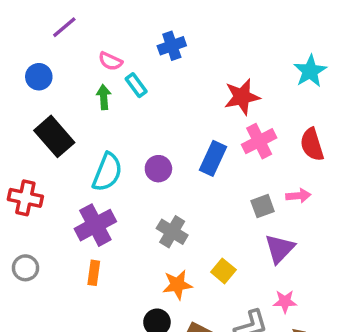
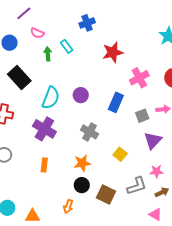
pink semicircle: (110, 61) -> (37, 33), moved
red star: (242, 97) -> (113, 52), moved
blue rectangle: (213, 158) -> (116, 102), moved
purple cross: (95, 225) -> (44, 129), turned -30
orange rectangle: (94, 273) -> (44, 165), moved
orange star: (177, 285) -> (82, 163), moved

